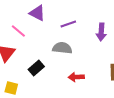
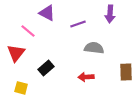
purple arrow: (101, 32) -> (110, 14), moved
gray semicircle: (62, 48) -> (94, 48), moved

